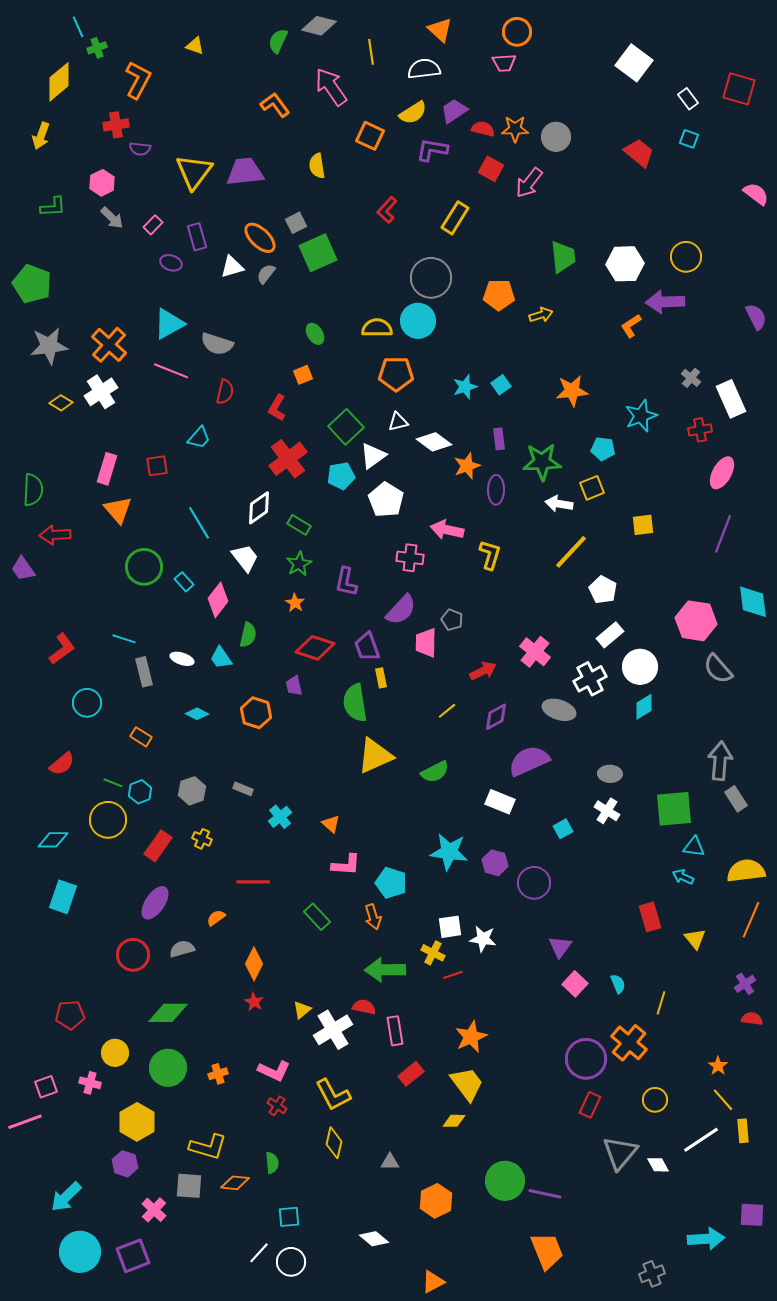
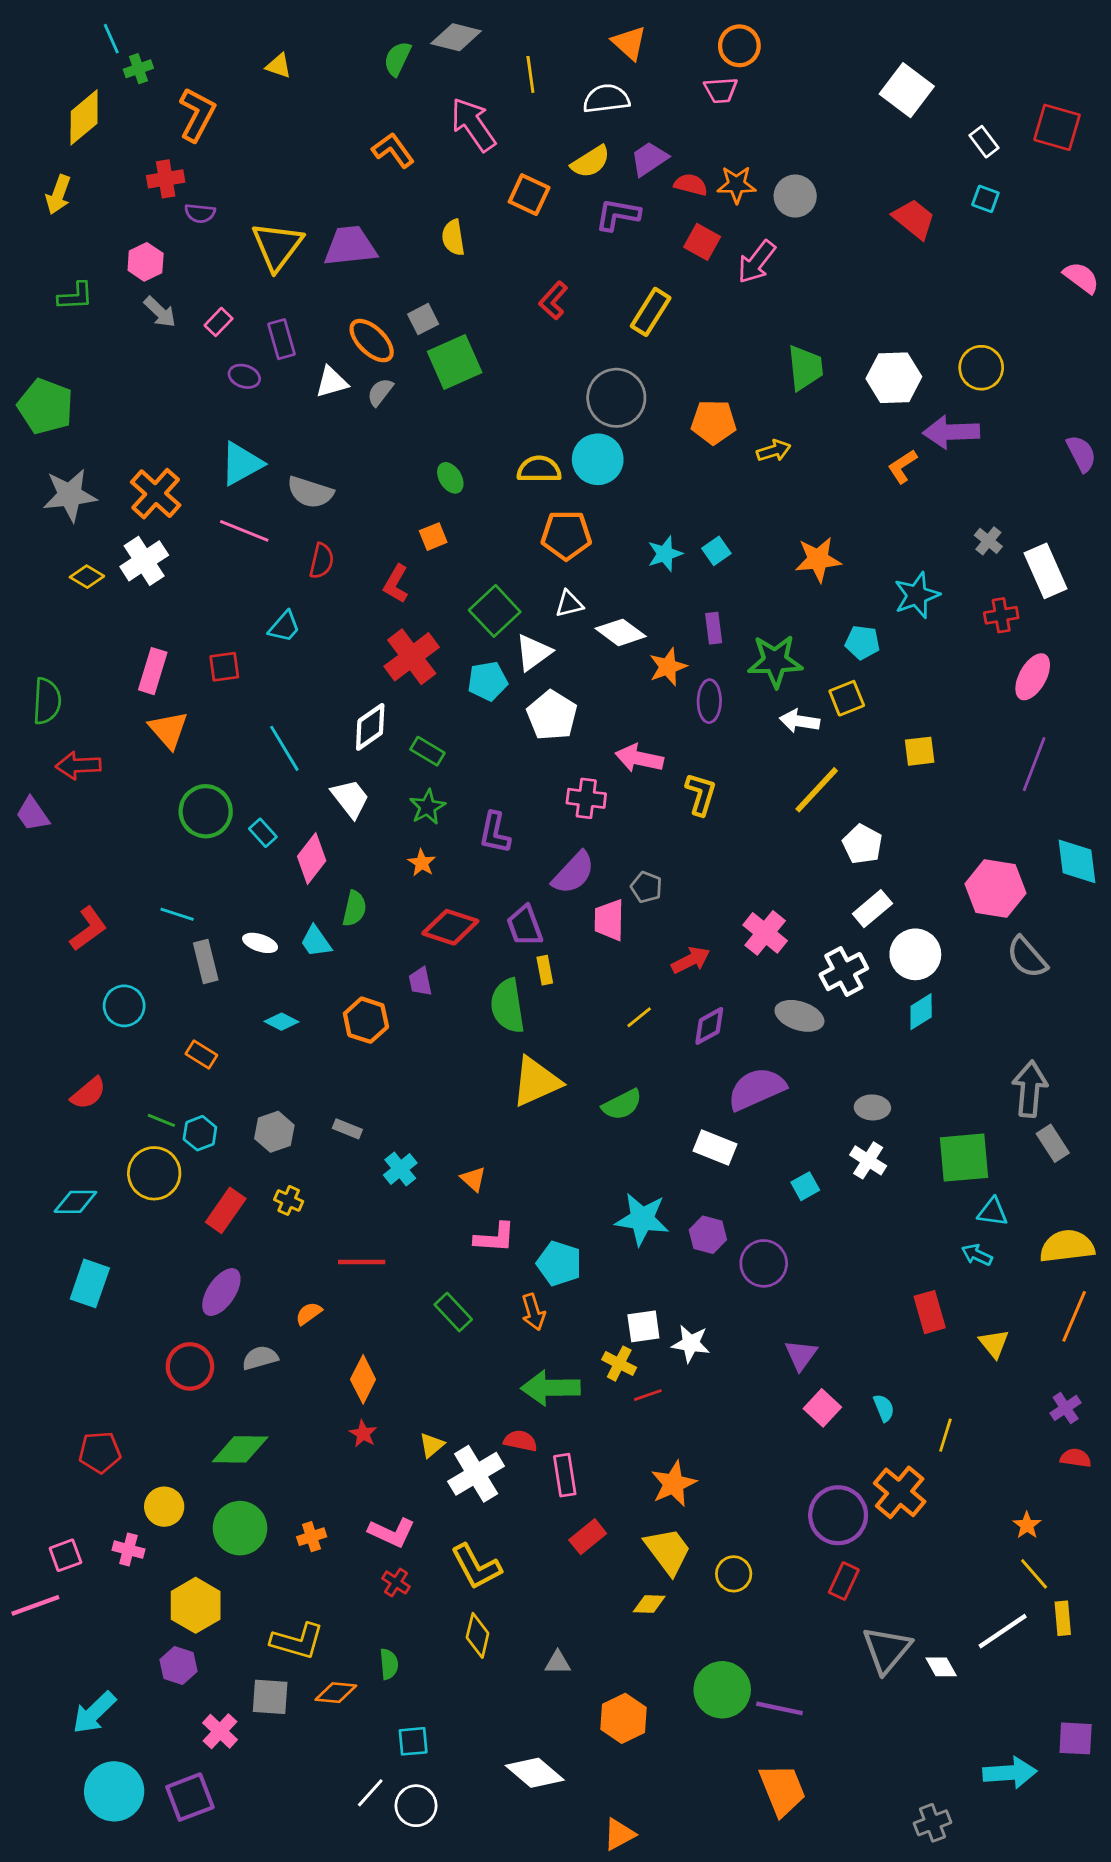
yellow circle: (655, 1100) -> (734, 1574), moved
white diamond: (374, 1239) -> (535, 1773), size x1.4

